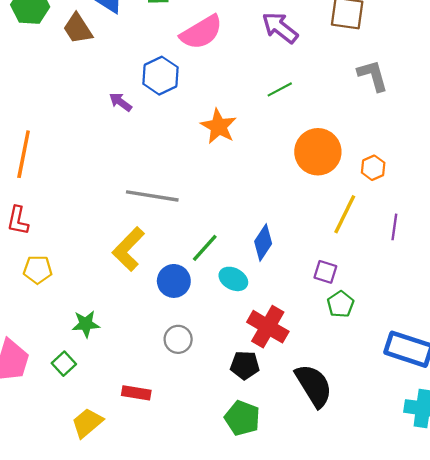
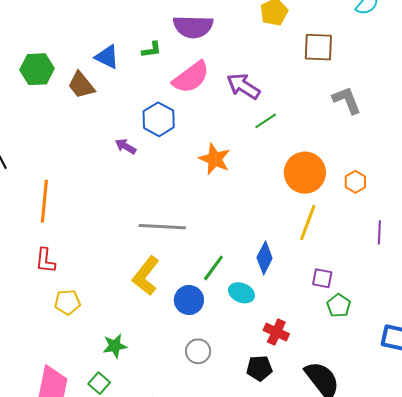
purple arrow: (280, 28) -> (243, 86), moved
yellow line: (345, 214) -> (308, 223), moved
red cross: (268, 327) -> (276, 332), size x0.7

